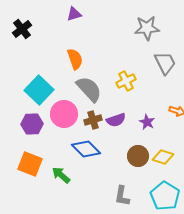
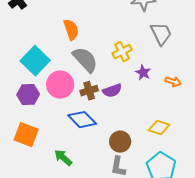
purple star: (147, 122) -> (143, 73), moved
brown circle: (138, 156) -> (120, 142), moved
green arrow: (61, 175) -> (63, 158), moved

